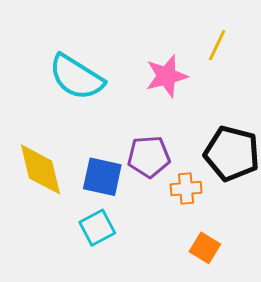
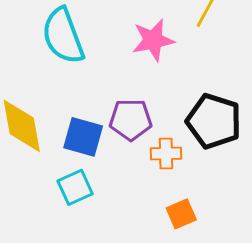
cyan semicircle: (76, 77) -> (63, 36), turned 34
orange square: (205, 248) -> (181, 214), turned 32

